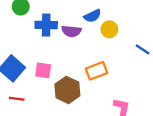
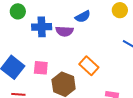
yellow circle: (109, 29) -> (120, 10), moved
orange rectangle: (97, 71) -> (89, 66), turned 66

